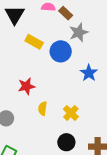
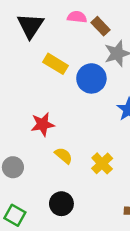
yellow semicircle: (43, 108) -> (64, 156), turned 120
black circle: (66, 142) -> (61, 204), moved

